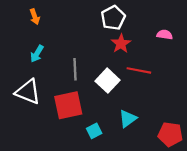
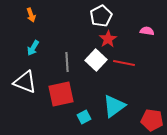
white square: (108, 81) -> (96, 60), moved
cyan triangle: (128, 119) -> (114, 106), size x1.4

